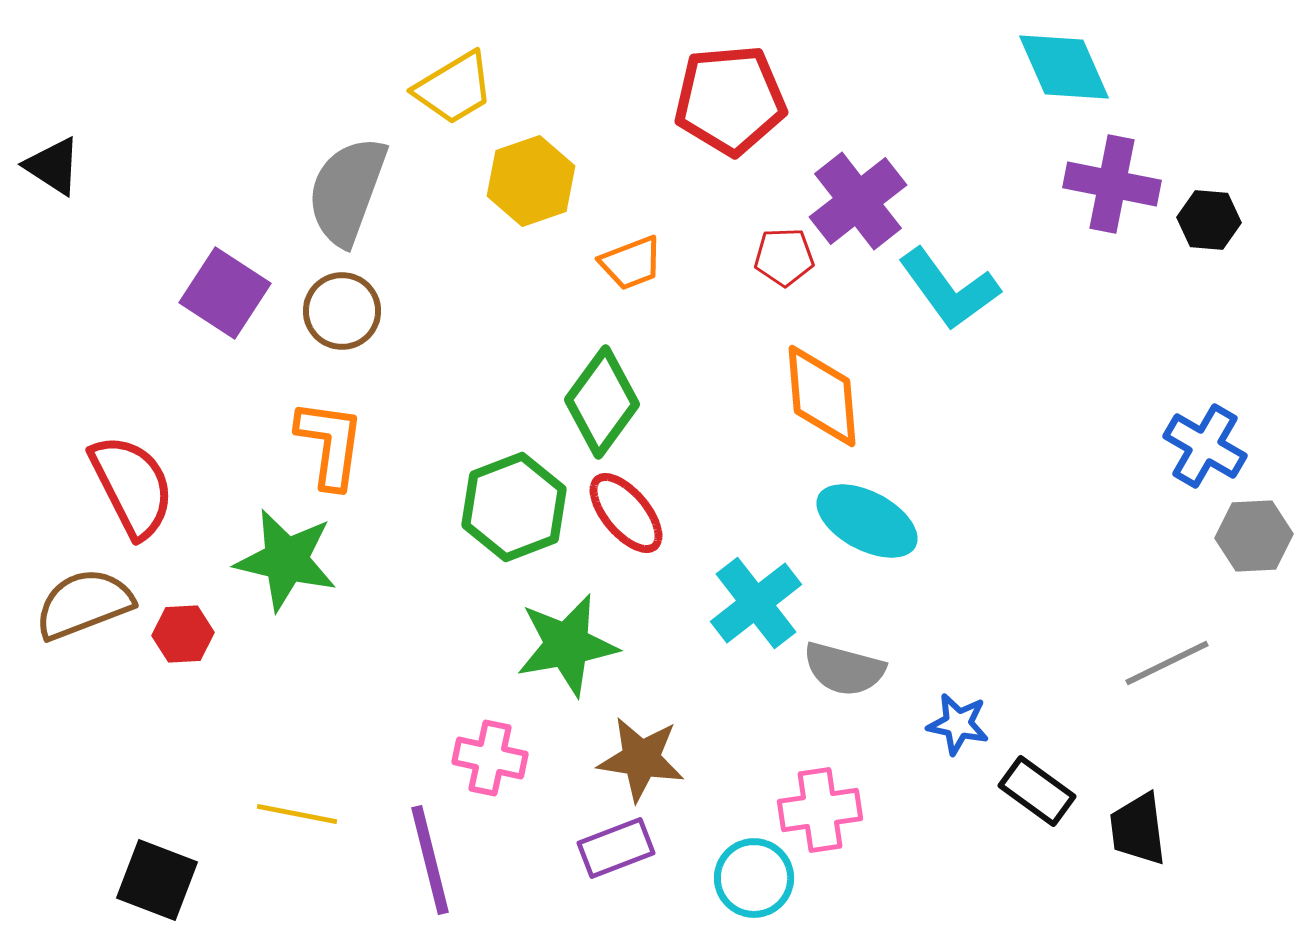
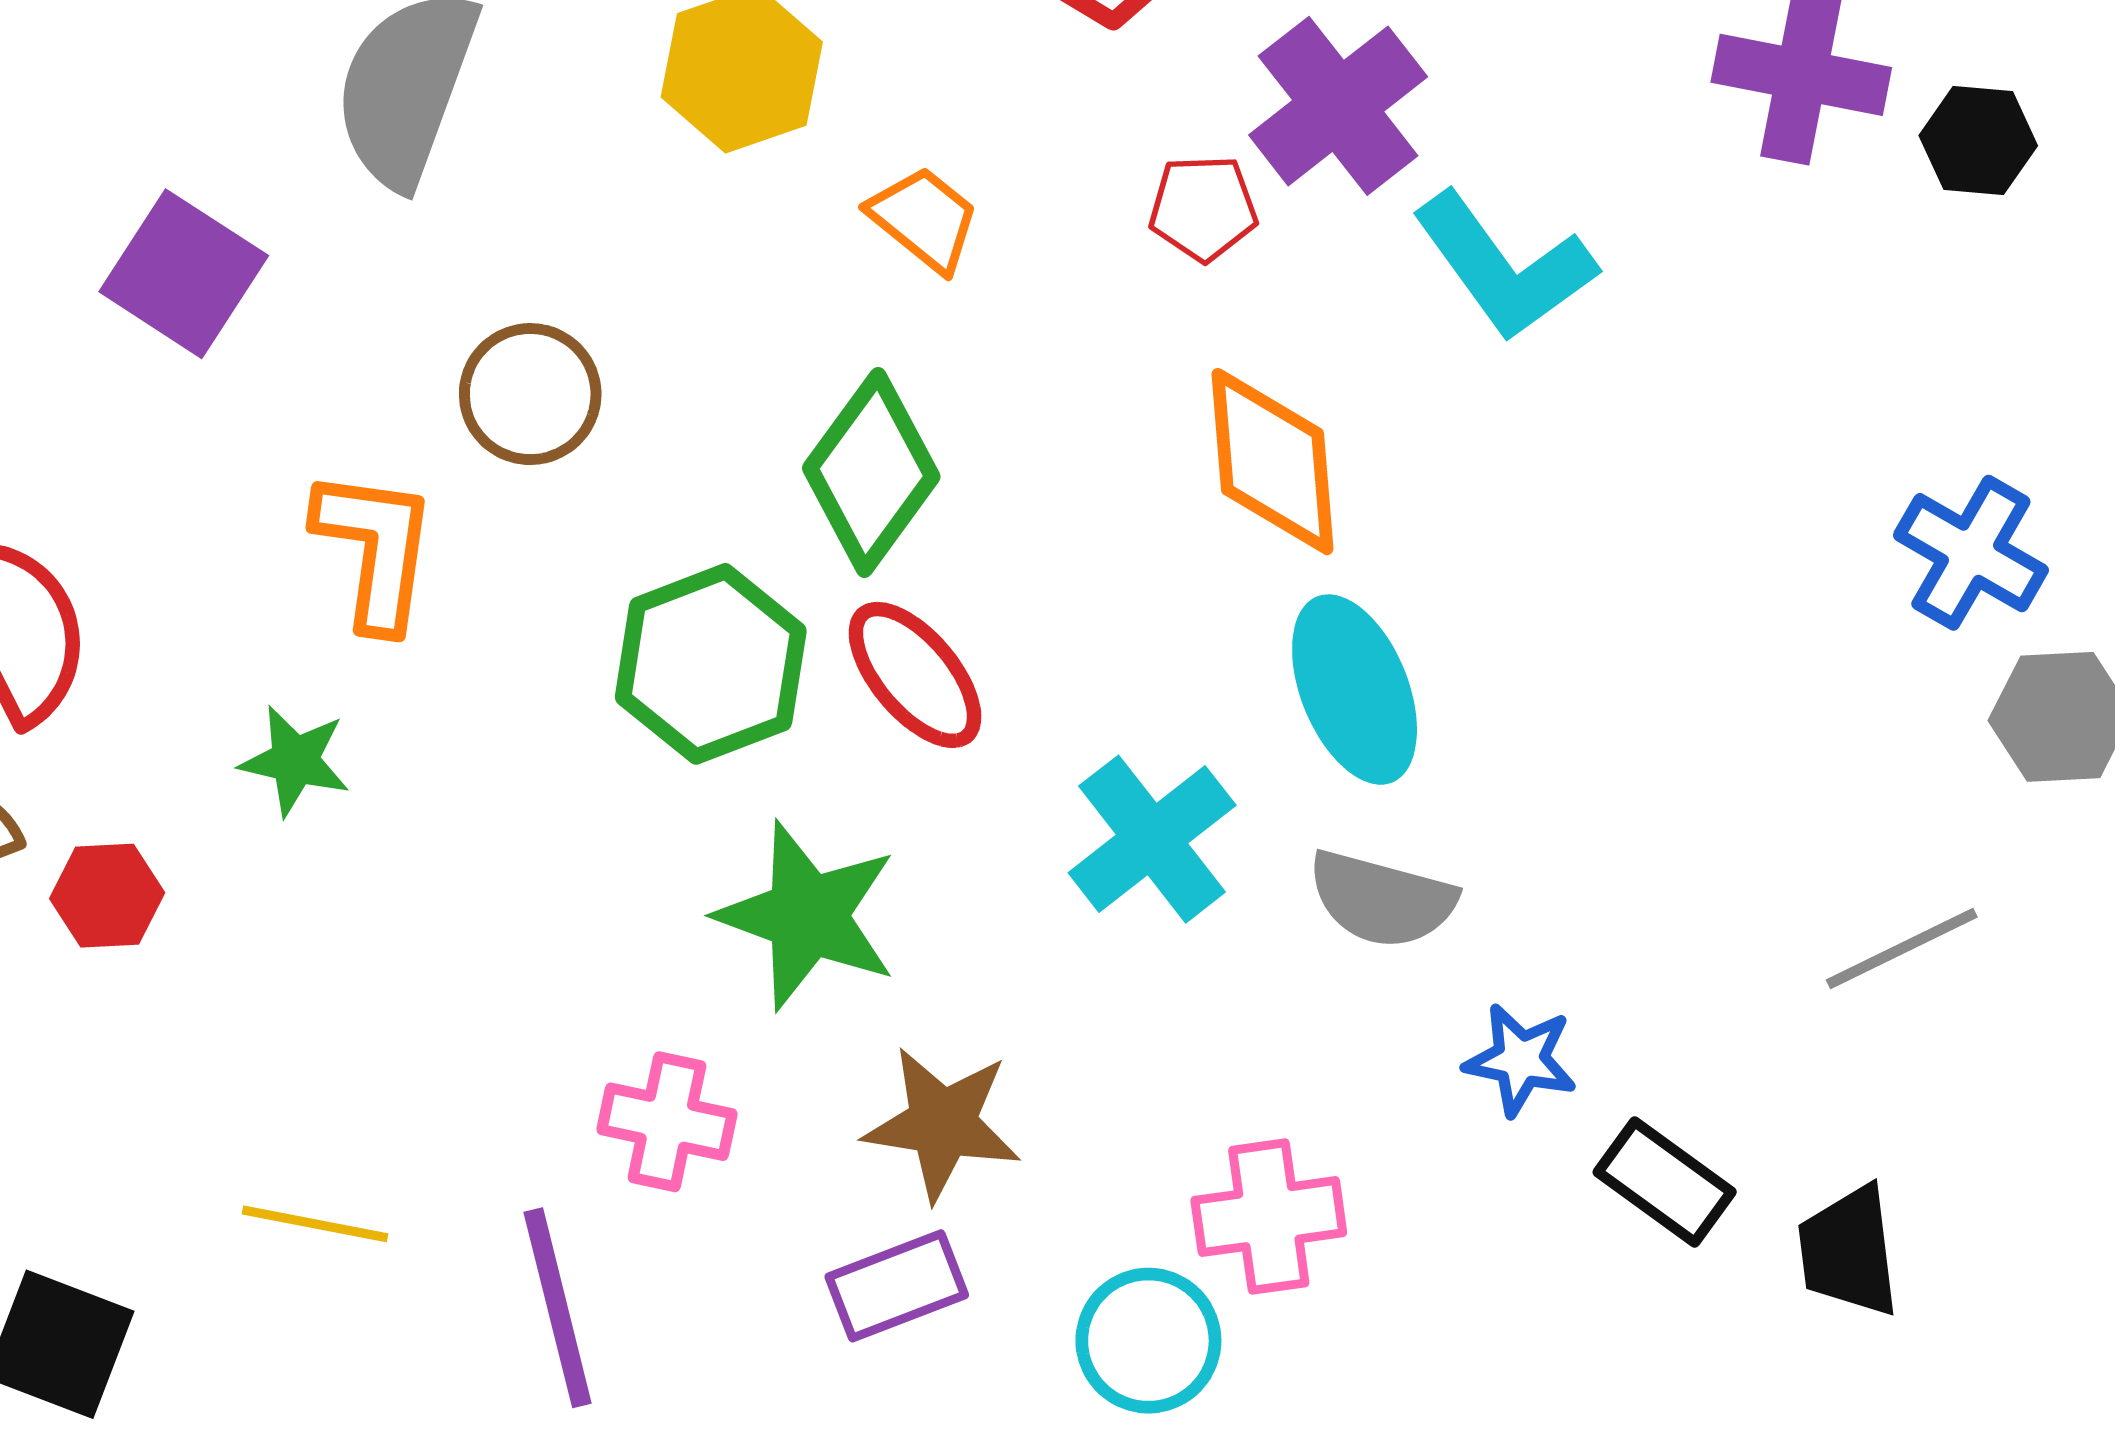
orange trapezoid: (631, 263) -> (924, 219), turned -120
brown circle: (342, 311) -> (530, 394), moved
cyan ellipse: (867, 521) -> (1355, 690), turned 40
green star: (286, 560) -> (295, 761), size x0.6
green star: (567, 645) -> (807, 916), turned 30
gray semicircle: (844, 669) -> (1382, 899), moved

